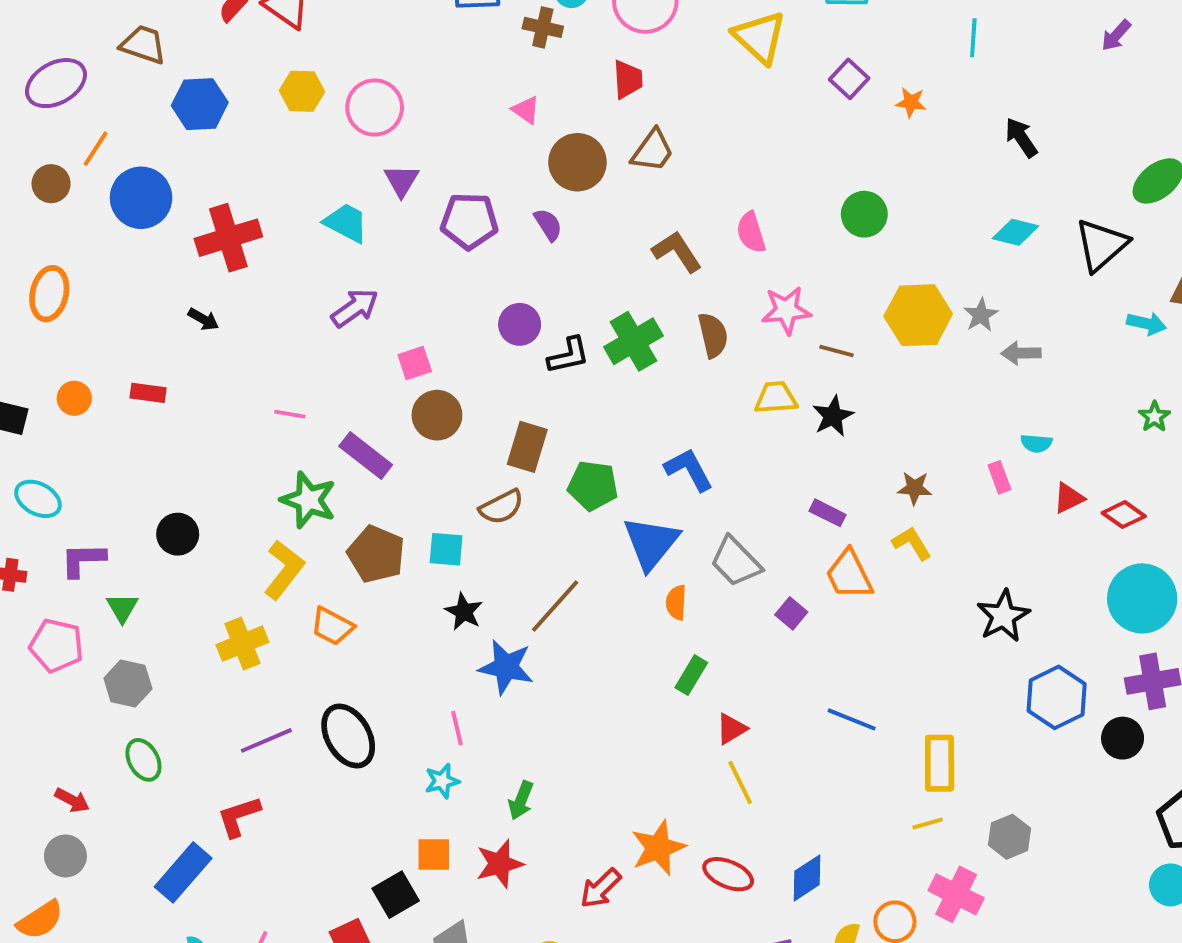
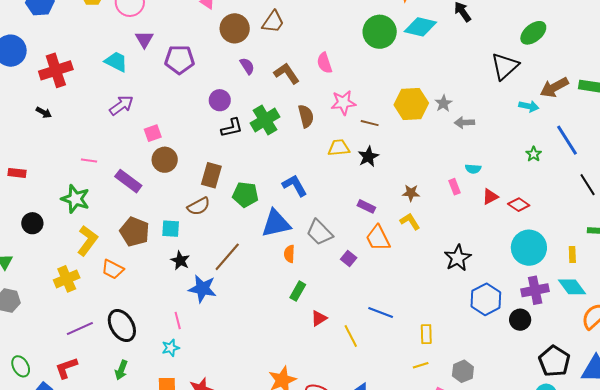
green circle: (864, 214) -> (380, 32), moved, size x1.4
purple semicircle: (548, 225) -> (247, 66), moved
cyan diamond: (1016, 232) -> (420, 27), moved, size x1.4
purple circle: (520, 324) -> (220, 100), moved
red rectangle: (148, 393) -> (17, 173), moved
green star: (309, 500) -> (75, 199), moved
blue triangle: (651, 543) -> (276, 223), turned 40
green ellipse: (143, 760) -> (21, 366), moved
yellow rectangle: (940, 763) -> (426, 334), size x0.7
yellow line: (740, 783) -> (351, 336), moved
green arrow: (521, 800) -> (121, 370), moved

